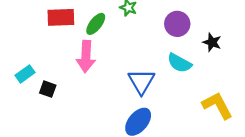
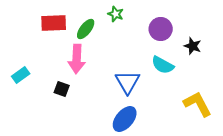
black square: (48, 89) -> (62, 89), moved

